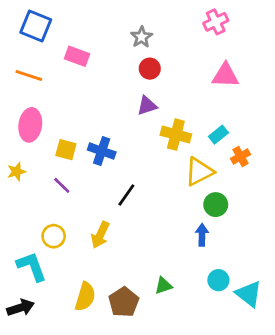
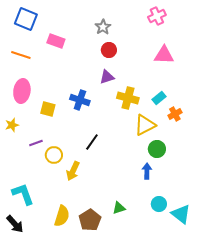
blue cross: (102, 151) -> (80, 100), moved
purple line: (62, 185) -> (36, 143), moved, turned -64
yellow circle: (54, 236) -> (54, 155), moved
black arrow: (21, 308) -> (15, 224), turned 66

